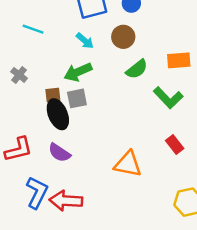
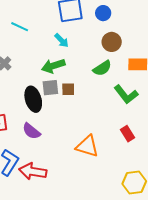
brown circle: (123, 37) -> (112, 42), moved
brown square: (53, 95) -> (68, 89), moved

